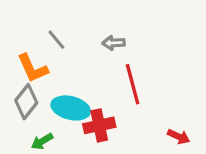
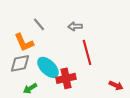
gray diamond: (26, 102) -> (20, 63), turned 40
cyan ellipse: (71, 108) -> (48, 67), turned 30

